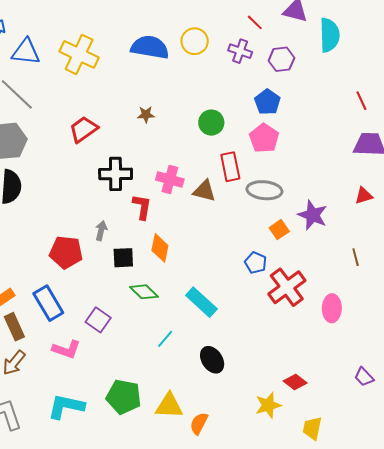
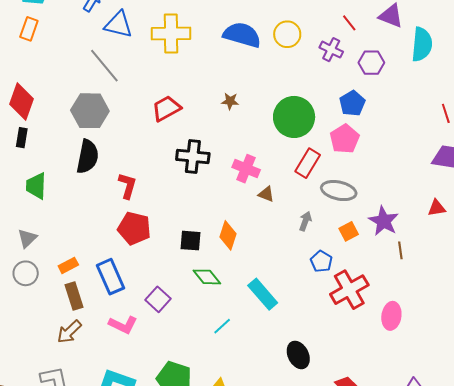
yellow cross: (79, 54) -> (171, 34), turned -33
green circle: (211, 123) -> (294, 117), size x1.6
red rectangle: (230, 167) -> (308, 163), turned 36
brown triangle: (204, 191) -> (266, 194), moved, size x0.7
red L-shape: (142, 207) -> (127, 186), moved
gray arrow: (101, 231) -> (305, 221), moved
brown line: (356, 257) -> (400, 250), moved
black ellipse: (212, 360) -> (298, 355), moved

